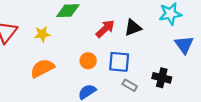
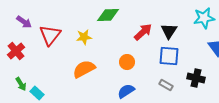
black triangle: (133, 28) -> (169, 31), turned -36
blue square: (119, 62) -> (169, 56), moved

